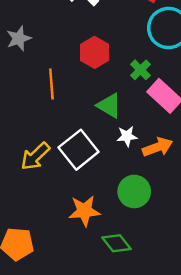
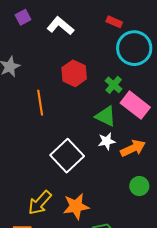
green triangle: (109, 106) -> (106, 116), moved
yellow arrow: (35, 156) -> (40, 203), moved
green circle: (134, 191) -> (139, 186), moved, size x0.7

